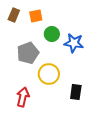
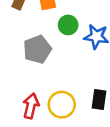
yellow circle: (49, 74) -> (62, 105), moved

